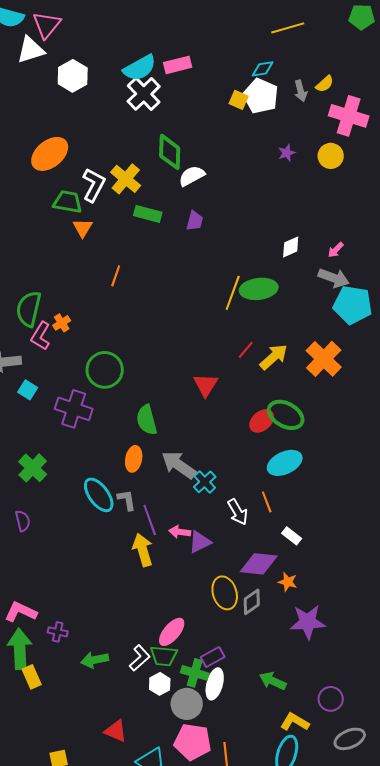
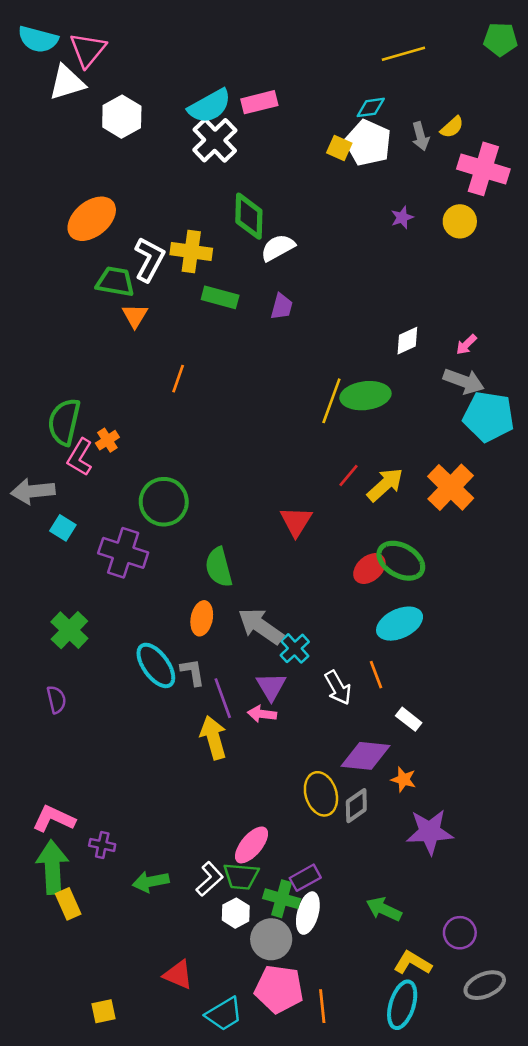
yellow cross: (126, 179) -> (191, 252), turned -32
purple triangle: (200, 542) -> (271, 686), moved, turned -35

